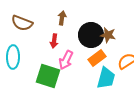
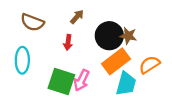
brown arrow: (62, 18) -> (77, 17), turned 32
orange rectangle: (97, 58) -> (116, 61), size x1.4
pink arrow: (66, 60) -> (81, 80), moved

